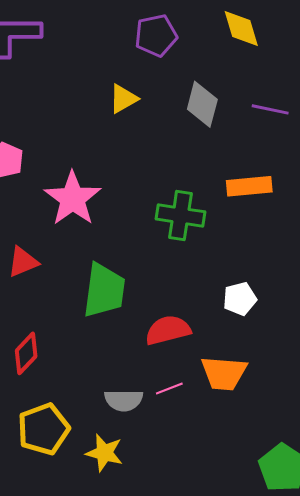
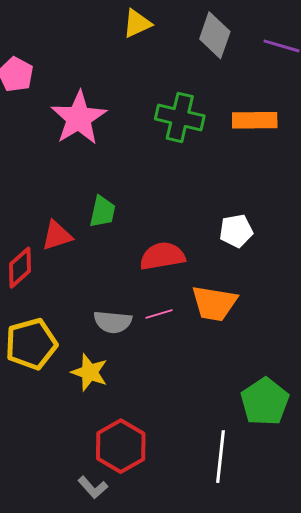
green cross: (180, 215) -> (180, 117), moved
red triangle: (23, 262) -> (57, 235), moved
green trapezoid: (104, 290) -> (102, 212), size x0.6

